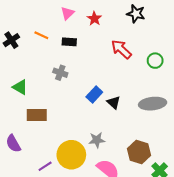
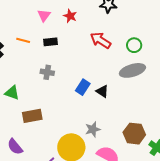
gray ellipse: (153, 104) -> (132, 70), moved

